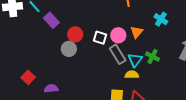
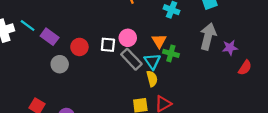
orange triangle: (137, 32) -> (159, 41), moved
gray circle: (69, 49) -> (60, 64), moved
yellow semicircle: (132, 75) -> (152, 79), turned 88

